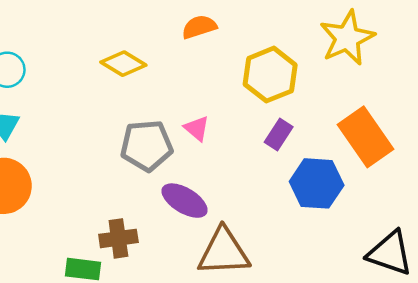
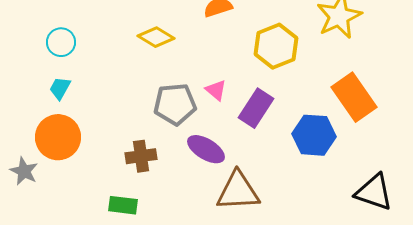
purple rectangle: (279, 135) -> (256, 108), moved, size x1.5
brown cross: (118, 238) -> (141, 156), moved

